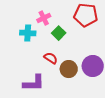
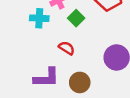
brown circle: (69, 69) -> (80, 82), moved

